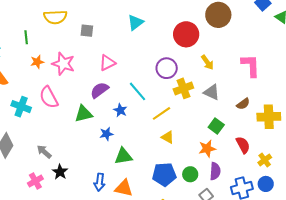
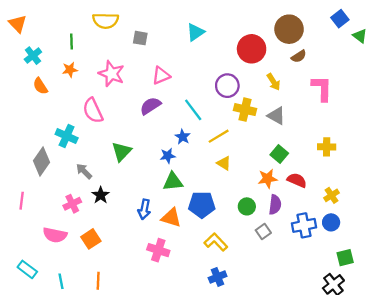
orange star: (37, 62) -> (70, 70), moved
yellow cross: (183, 88) -> (245, 110), turned 30
brown semicircle: (243, 104) -> (299, 56), moved
cyan cross: (21, 107) -> (67, 136), moved
blue star: (120, 110) -> (183, 137), moved
green triangle: (83, 114) -> (122, 152), moved, turned -36
yellow cross: (269, 117) -> (327, 147), moved, size x0.7
blue star: (106, 134) -> (168, 156), moved
red semicircle: (243, 145) -> (297, 180), moved, turned -42
blue pentagon: (164, 174) -> (202, 205), moved

